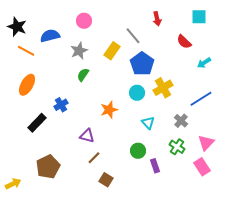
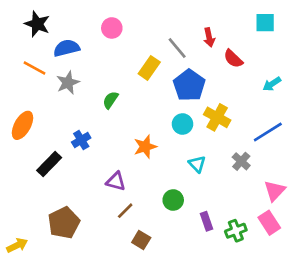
red arrow: (157, 19) -> (209, 37), moved
black star: (17, 27) -> (37, 24), moved
red semicircle: (184, 42) -> (233, 59), moved
gray star: (79, 51) -> (68, 83), moved
orange ellipse: (27, 85) -> (22, 125), moved
yellow cross: (163, 88) -> (217, 117), turned -30
green cross: (177, 147) -> (236, 231), moved, turned 35
green circle: (138, 151) -> (173, 200), moved

